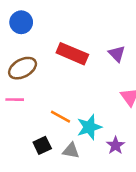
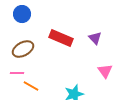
orange line: (60, 117) -> (31, 86), moved

